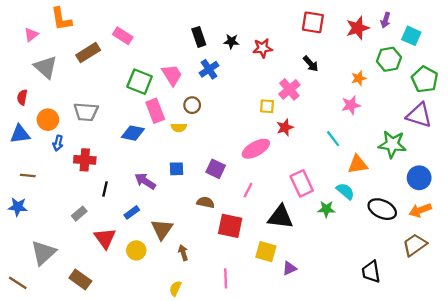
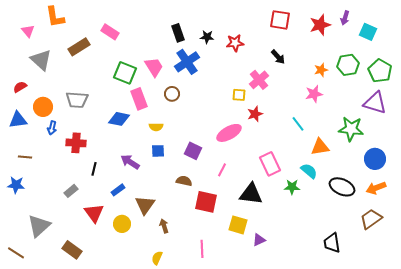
pink triangle: (31, 35) -> (28, 31), turned -32
green hexagon: (389, 59) -> (348, 65), moved
blue cross: (209, 69) -> (187, 62), size x1.4
red semicircle: (22, 97) -> (20, 87), turned 48
yellow semicircle: (179, 127) -> (156, 127), moved

